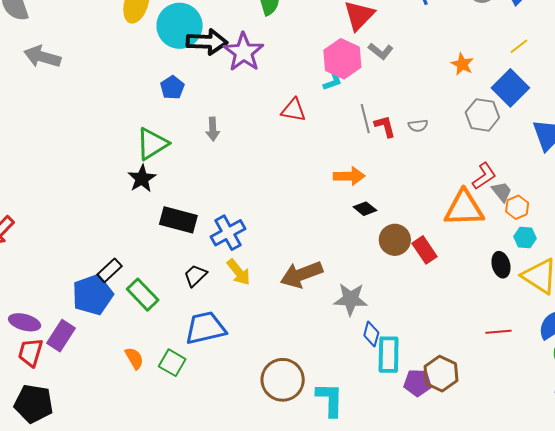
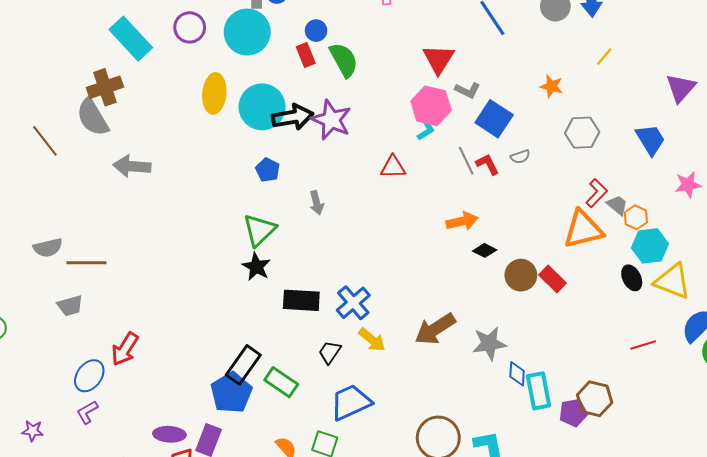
blue square: (510, 88) -> (494, 119), moved
cyan hexagon: (525, 238) -> (650, 246), size x1.6
black rectangle: (109, 270) -> (243, 365), size x1.5

